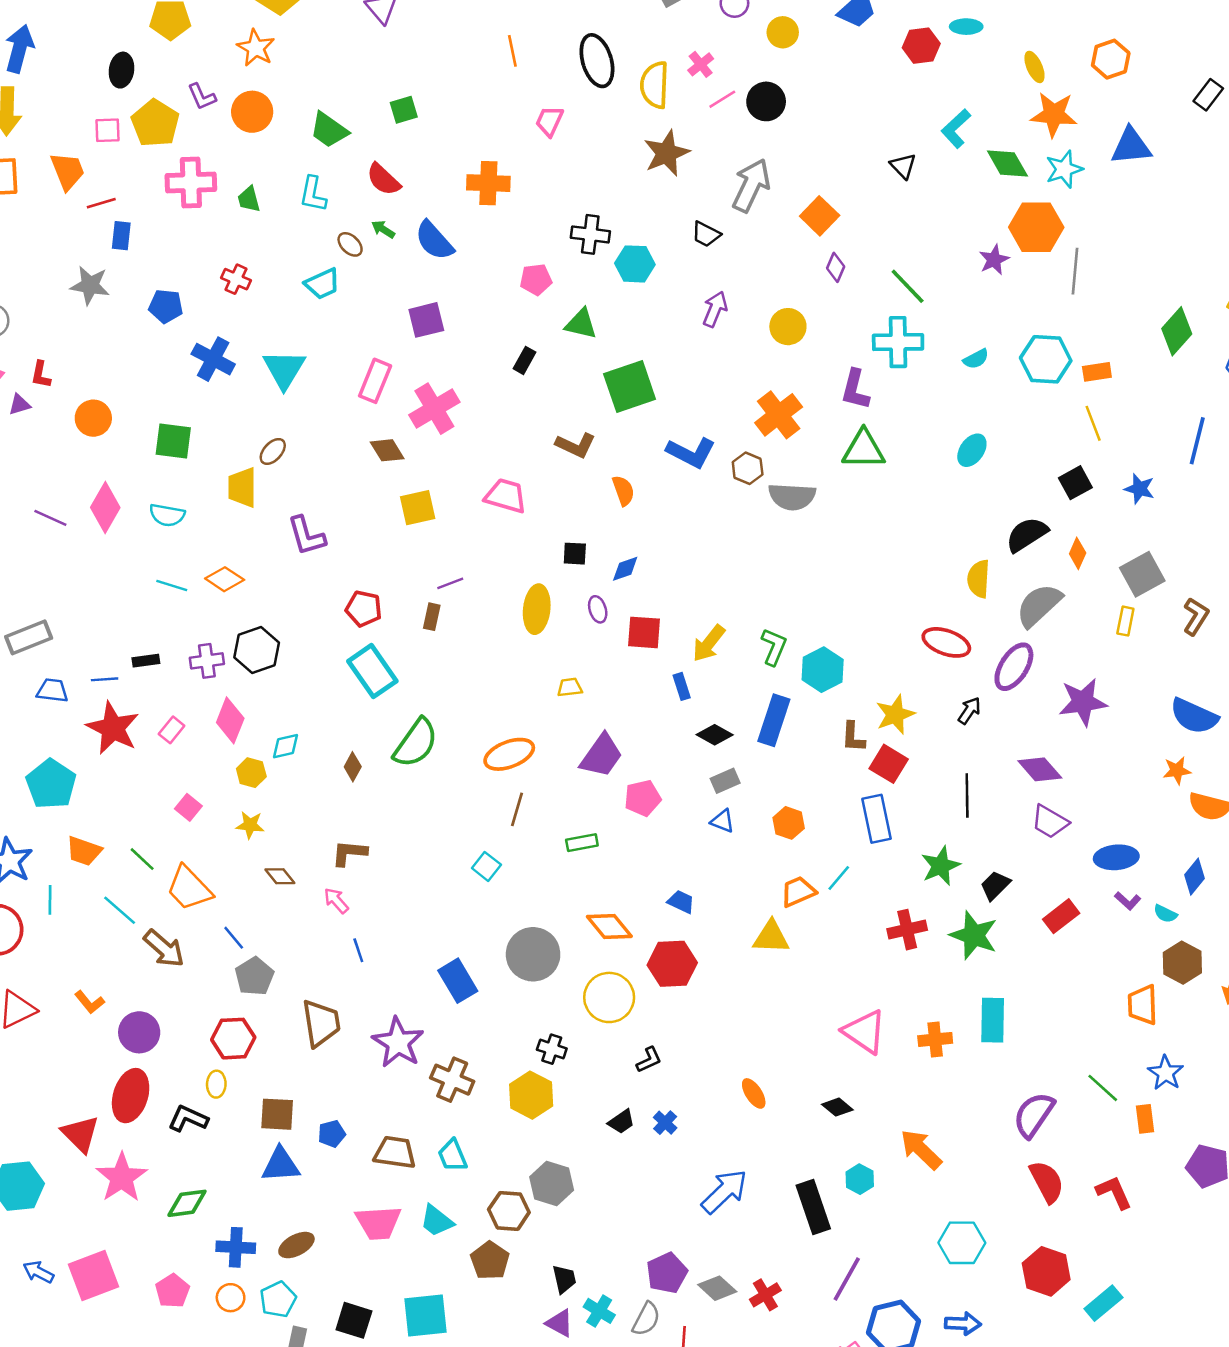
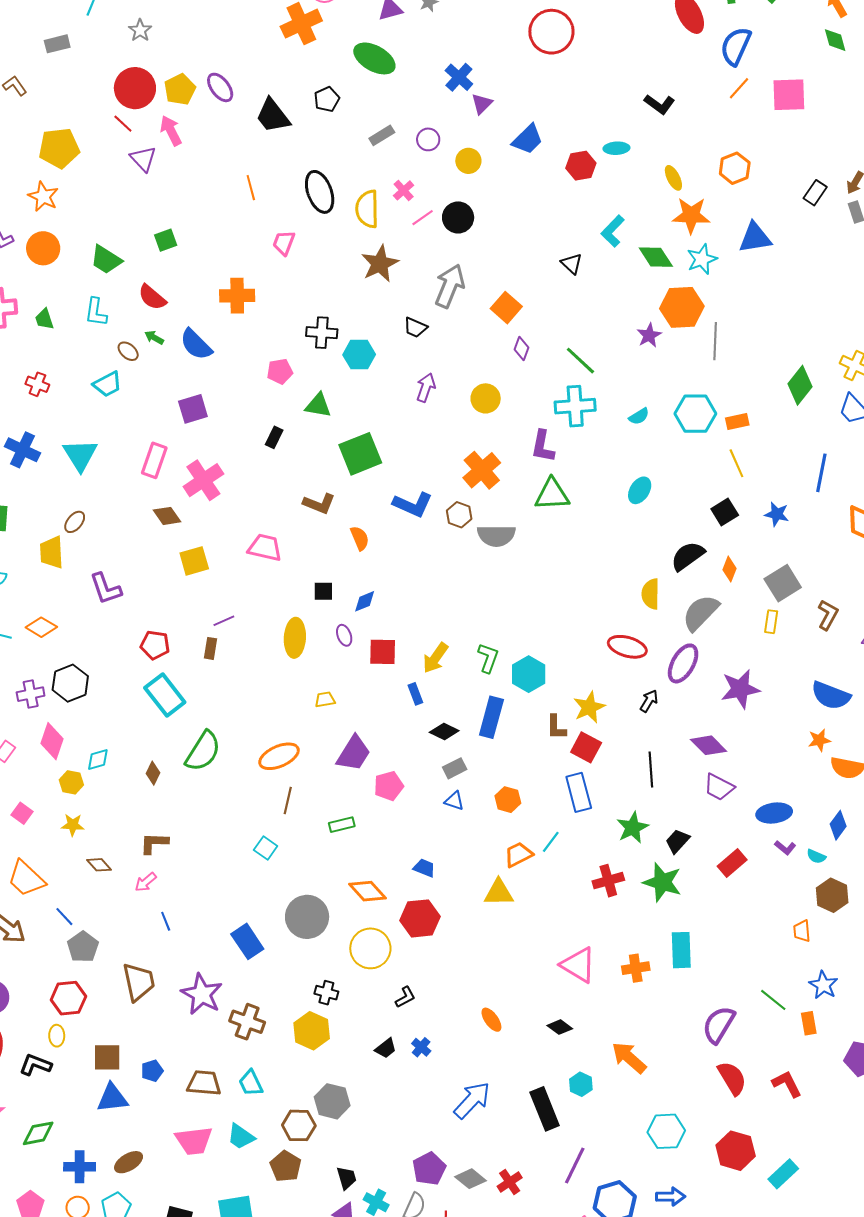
pink arrow: (336, 901) -> (146, 882), turned -85
orange trapezoid: (1143, 1005) -> (802, 931), size x0.7

